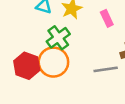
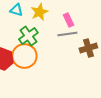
gray line: (106, 69) -> (67, 34), moved

